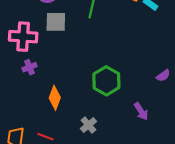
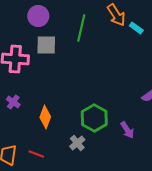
purple cross: (29, 67) -> (13, 102), moved, turned -32
green hexagon: (106, 81) -> (94, 118), moved

